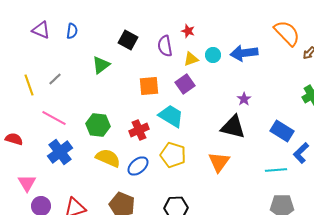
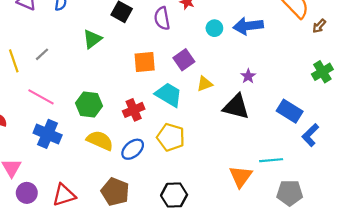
yellow triangle: (191, 59) -> (205, 84), moved
blue cross: (60, 152) -> (48, 134), turned -30
orange triangle: (219, 162) -> (241, 177), moved
cyan line: (276, 170) -> (271, 160), moved

